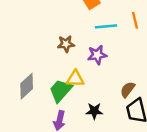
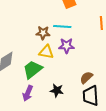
cyan line: (106, 26) -> (62, 27), moved
yellow triangle: (75, 79) -> (46, 52), moved

